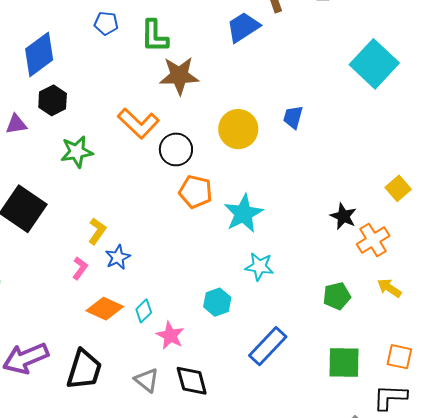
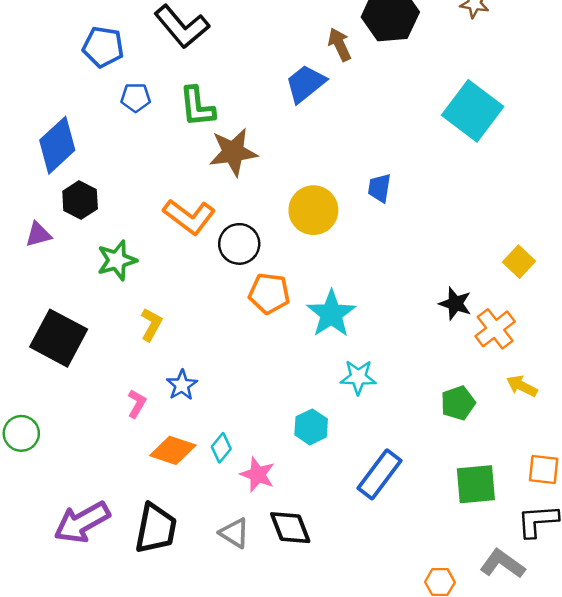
yellow L-shape: (97, 231) -> (151, 324), moved

